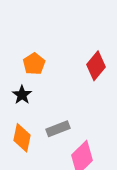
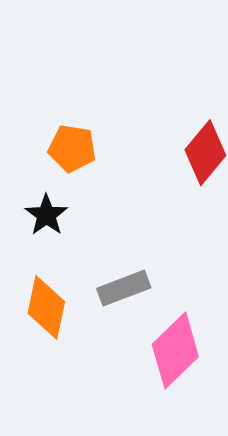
orange pentagon: (34, 64) -> (72, 148), turned -30

